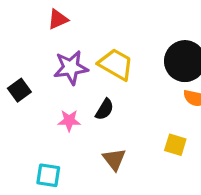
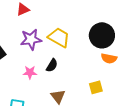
yellow square: (175, 145) -> (96, 87), turned -32

